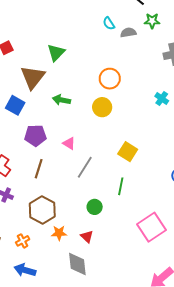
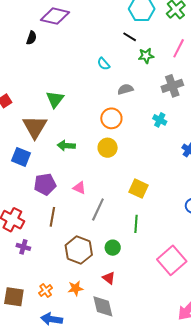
gray semicircle: (128, 33) -> (125, 89), moved
cyan cross: (162, 98) -> (160, 120), moved
brown hexagon: (42, 210) -> (79, 250), moved
orange star: (59, 233) -> (76, 288), moved

